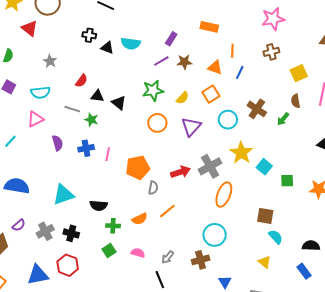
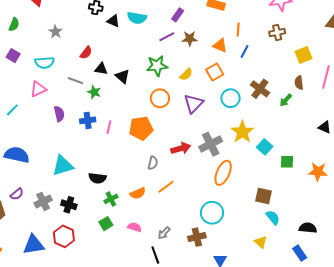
orange pentagon: (138, 168) -> (141, 128), moved
green cross: (113, 226) -> (111, 199), turned -32

